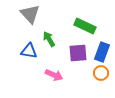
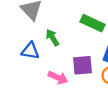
purple square: (78, 53) -> (83, 65), moved

